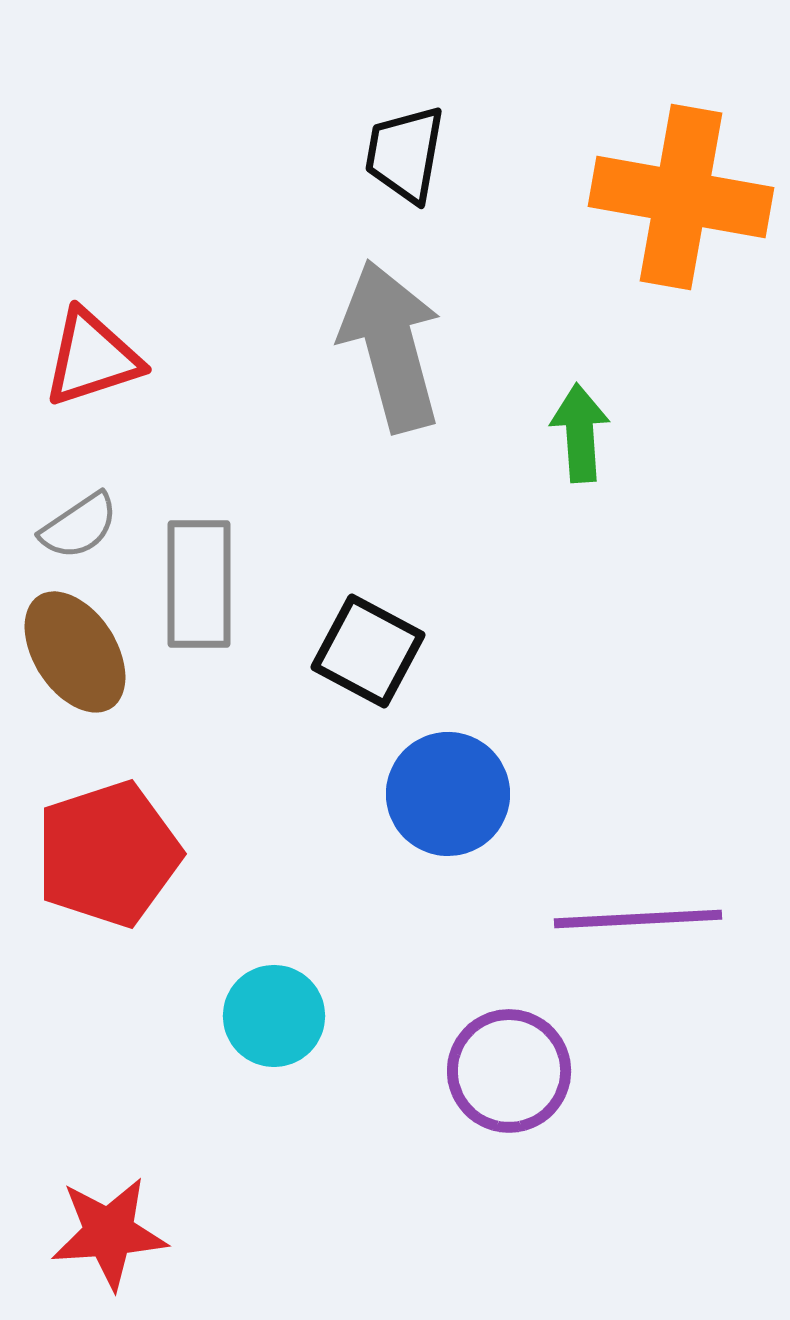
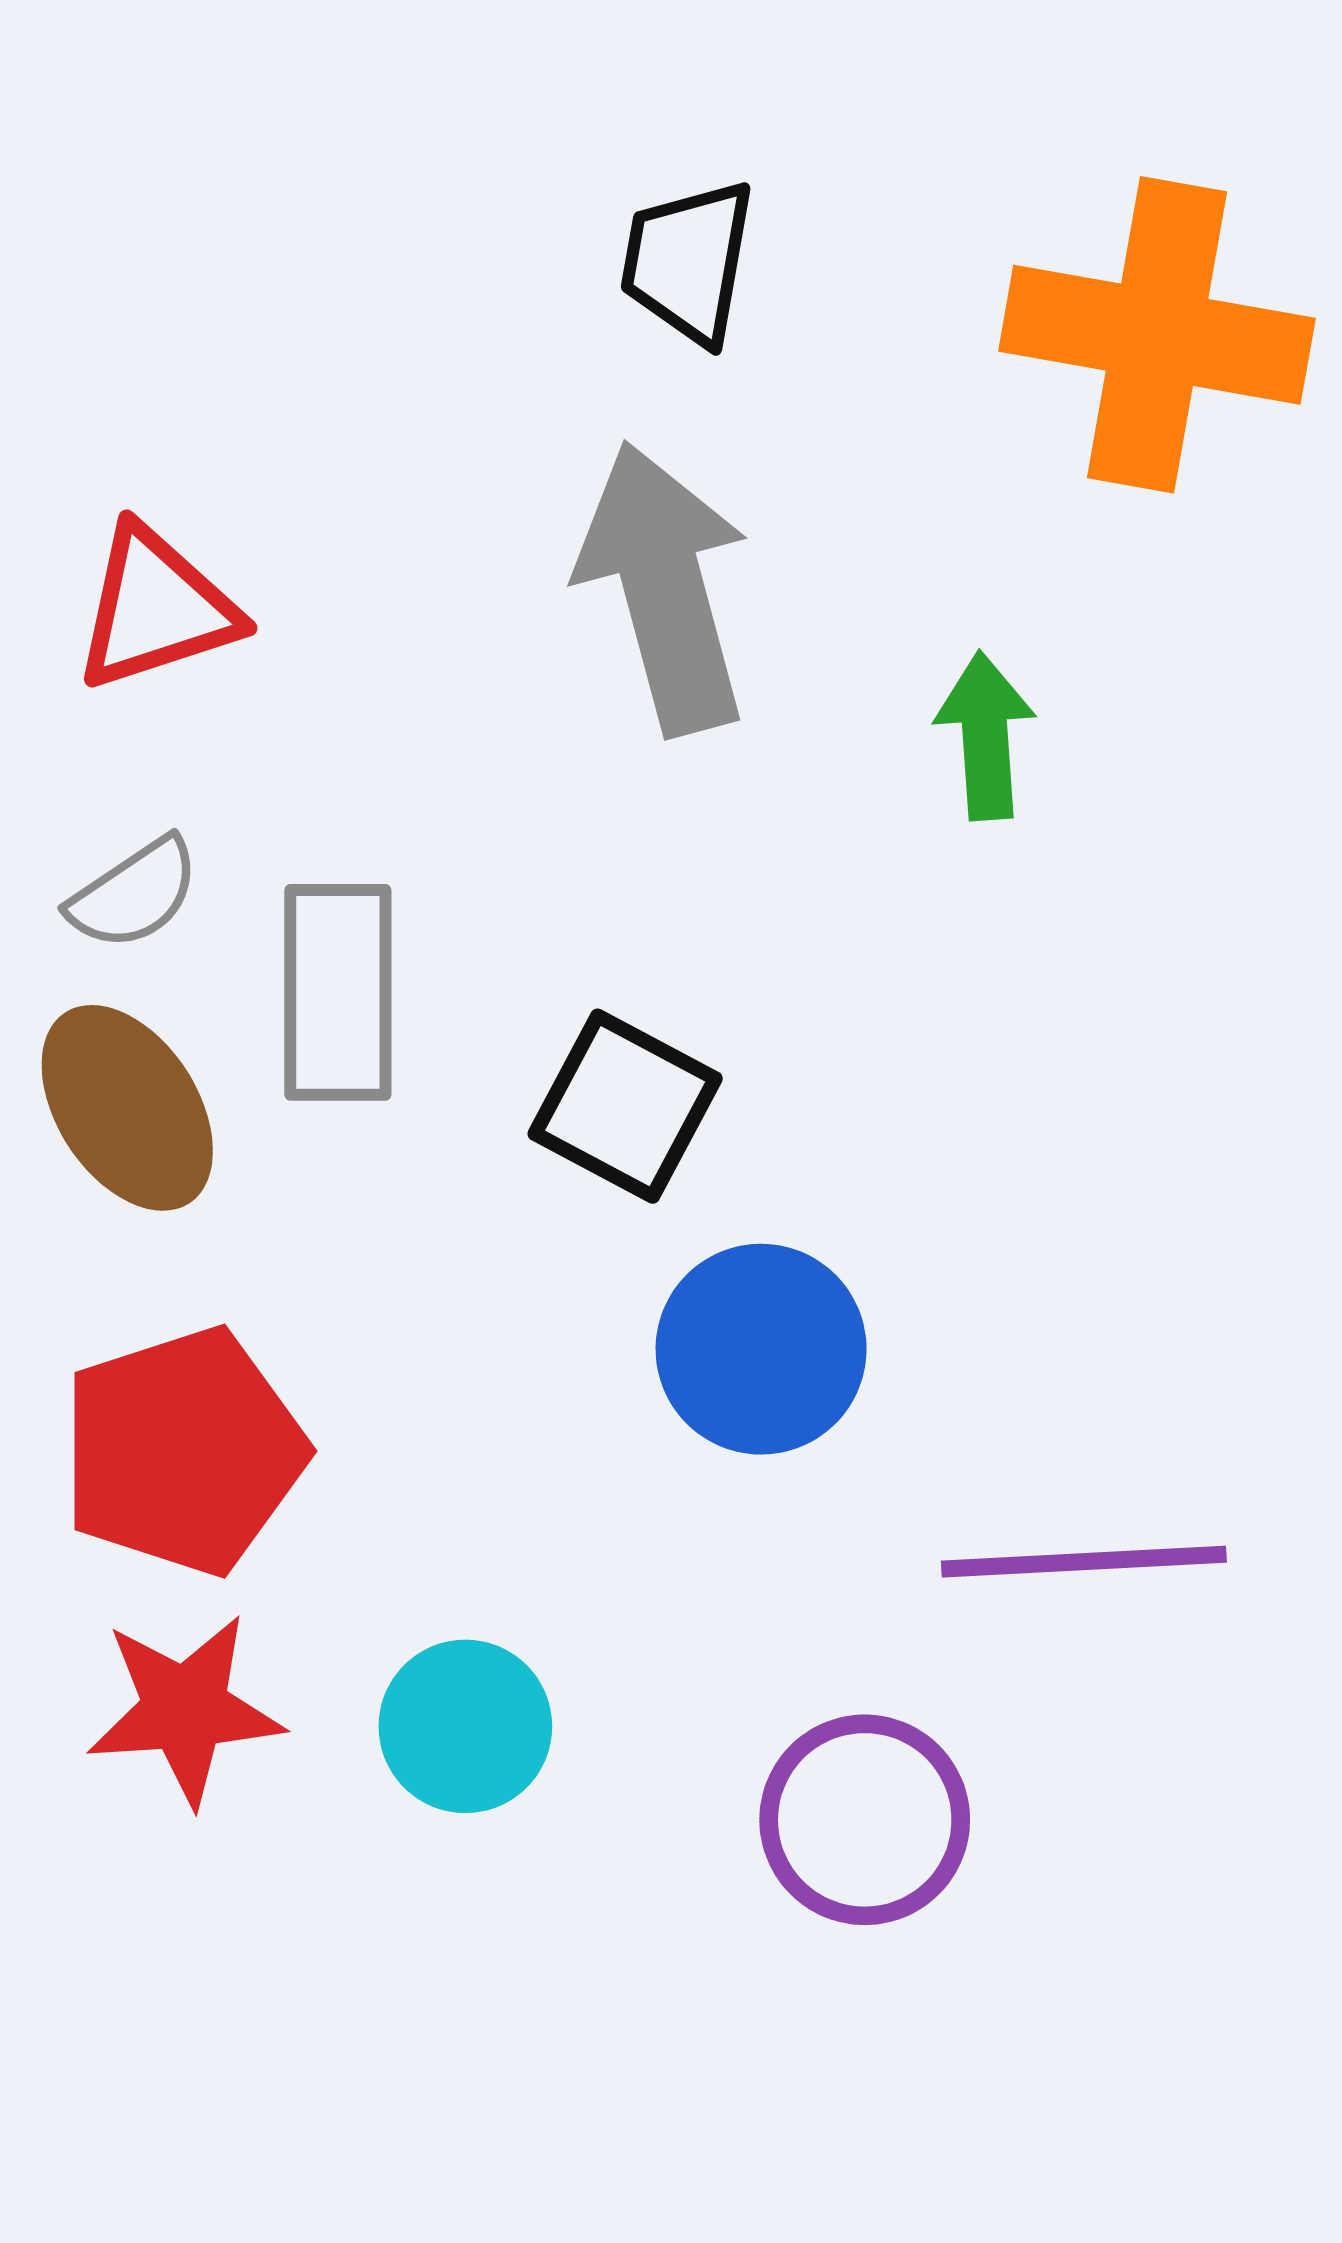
red star: (109, 1233) -> (185, 1709), moved

